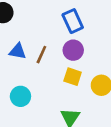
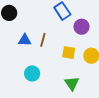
purple circle: (73, 50) -> (81, 27), moved

